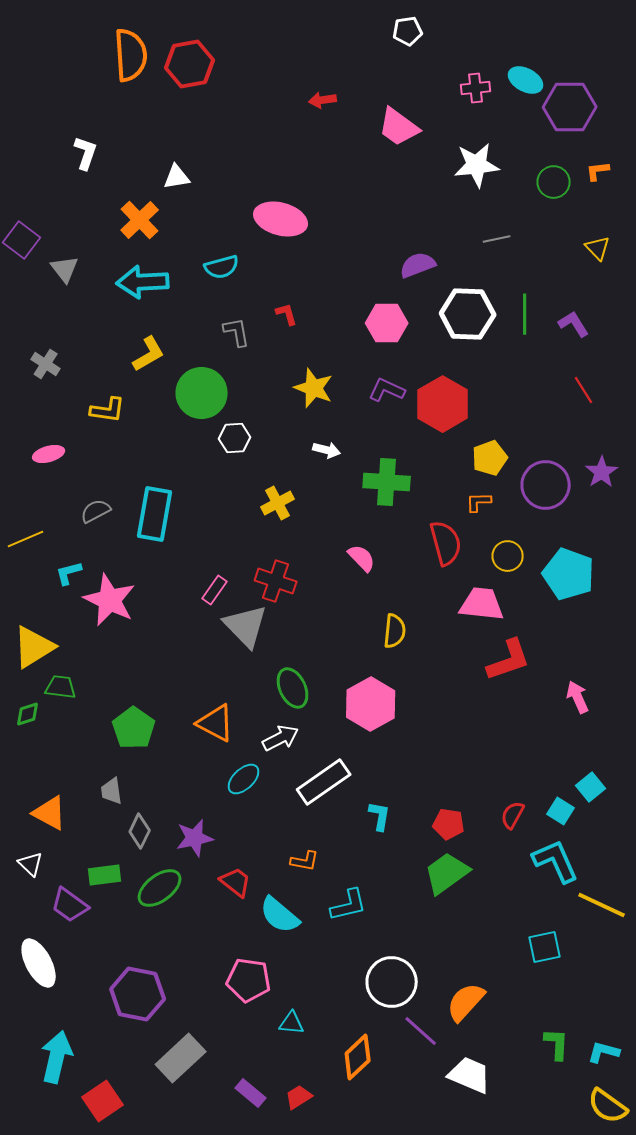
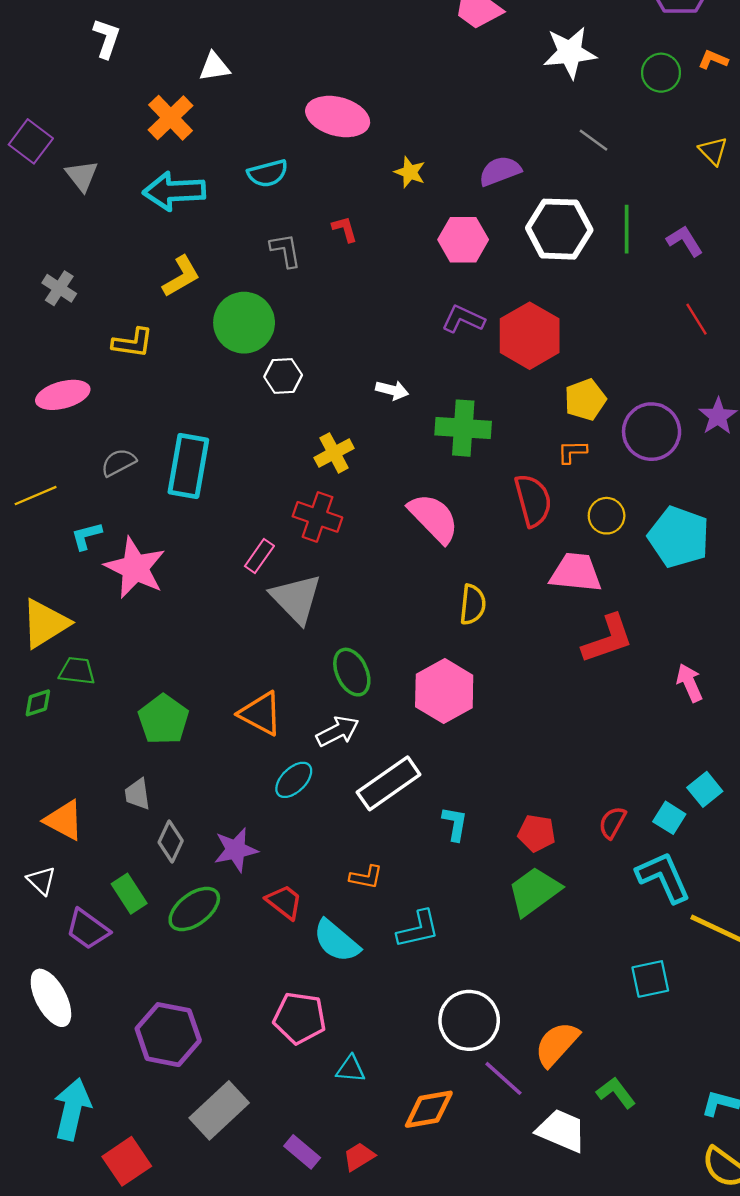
orange L-shape: (598, 171) -> (713, 60), turned 30
gray line: (497, 239) -> (593, 140), turned 48
yellow star: (314, 388) -> (410, 172), moved, size x0.7
pink ellipse: (49, 454) -> (63, 395), size x1.4
pink semicircle: (362, 558) -> (434, 518), size x1.6
red cross: (276, 581) -> (317, 517), moved
green rectangle: (105, 875) -> (129, 894), turned 64
green L-shape: (557, 1044) -> (616, 1093), moved, turned -40
orange diamond: (358, 1057) -> (429, 1109), turned 33

